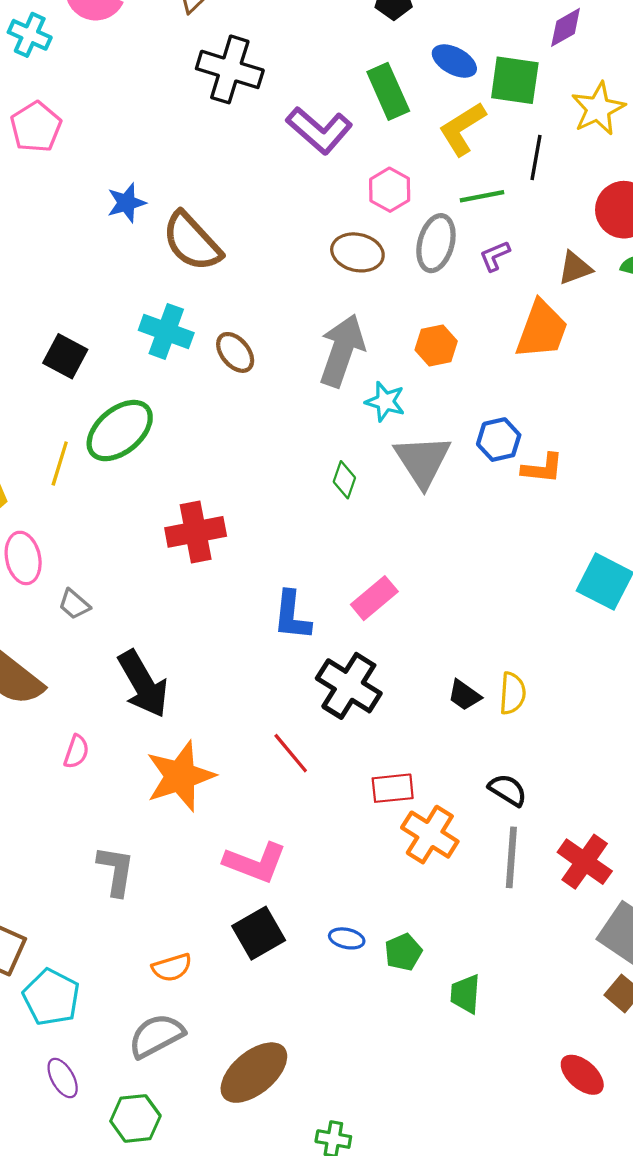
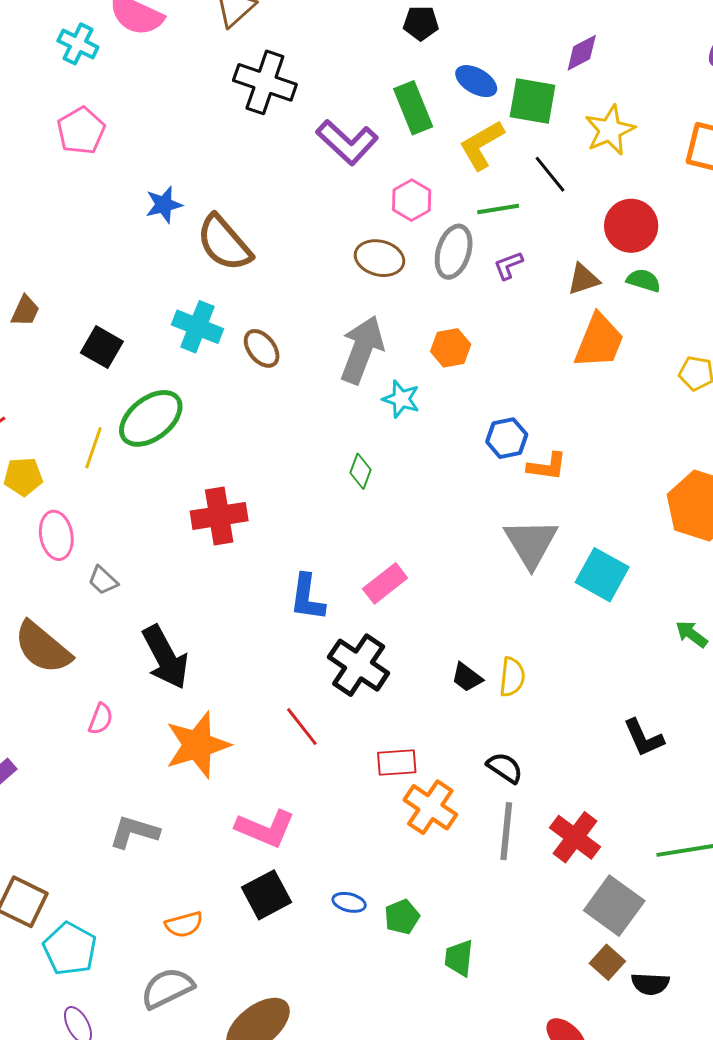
black line: (536, 158) -> (550, 174), turned -51
orange trapezoid: (542, 330) -> (599, 341), moved
gray triangle: (423, 461) -> (531, 543), moved
gray L-shape: (116, 871) -> (134, 832), turned -84

